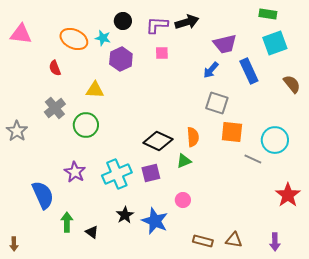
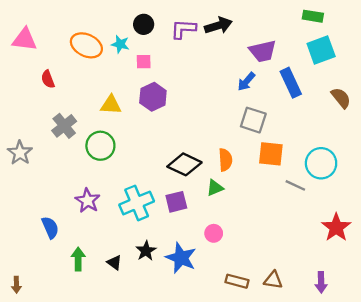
pink square: (162, 53) -> (144, 62), moved
purple hexagon: (121, 59) -> (153, 97), moved
red semicircle: (55, 68) -> (48, 79), moved
blue semicircle: (43, 195) -> (50, 227), size x0.7
black triangle: (92, 232) -> (114, 262), moved

